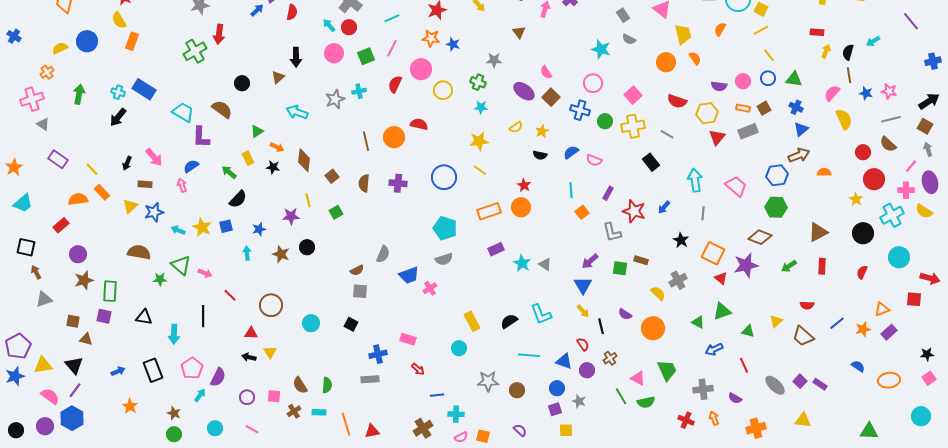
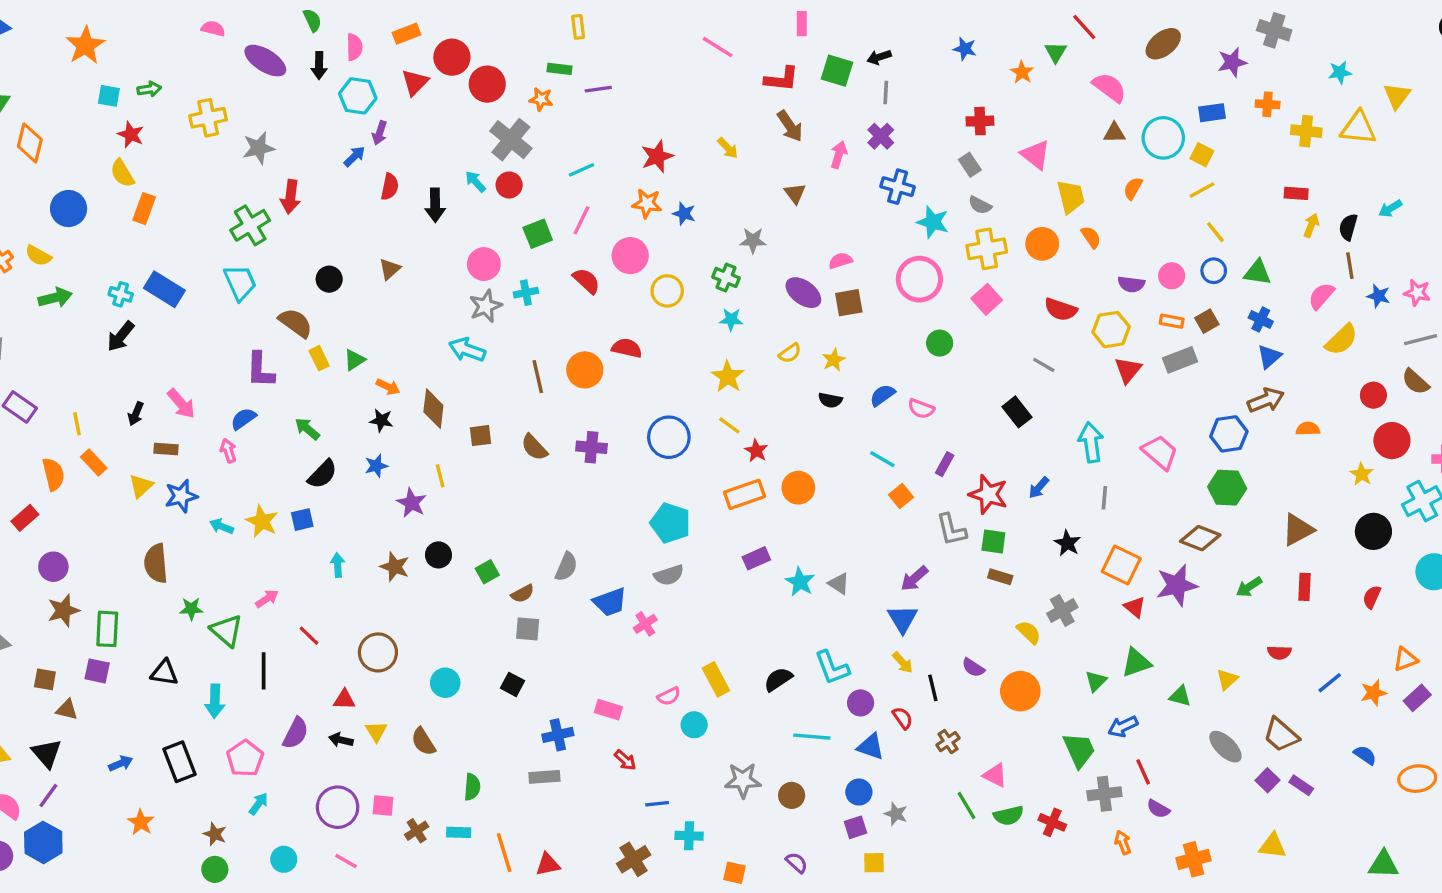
red semicircle: (292, 12) -> (390, 187), moved
yellow semicircle: (60, 48) -> (38, 256), moved, turned -126
pink circle: (334, 53) -> (484, 264), moved
black arrow: (296, 57) -> (435, 205), moved
pink semicircle: (546, 72) -> (840, 261), turned 104
pink circle: (593, 83) -> (919, 279), size x1.4
red semicircle: (395, 84) -> (586, 281), turned 108
green arrow: (79, 94) -> (55, 298), turned 66
brown square: (551, 97) -> (849, 303), turned 36
blue cross: (580, 110) -> (898, 187), moved
cyan trapezoid: (183, 112) -> (240, 283), moved, turned 35
cyan arrow: (297, 112) -> (467, 350), moved
yellow semicircle: (844, 119) -> (1341, 340), turned 70
yellow cross: (633, 126) -> (987, 249), moved
yellow star: (479, 141) -> (728, 377), turned -30
yellow rectangle: (248, 158) -> (319, 358), moved
yellow line: (92, 169) -> (77, 424), turned 32
brown square: (332, 176) -> (481, 436), turned 32
brown semicircle: (364, 183) -> (534, 447), turned -48
red star: (524, 185) -> (756, 451), moved
cyan line: (571, 190) -> (882, 459), turned -56
orange semicircle: (78, 199) -> (53, 474), turned 84
green square: (336, 212) -> (487, 572), moved
purple star: (291, 216) -> (412, 503), turned 30
blue star: (259, 229) -> (376, 466), moved
brown semicircle: (139, 252) -> (156, 563), turned -105
green triangle: (181, 265) -> (227, 631), moved
green square: (620, 268) -> (993, 541), moved
pink arrow: (205, 273) -> (267, 599), turned -56
green triangle: (698, 322) -> (1096, 681), turned 48
brown trapezoid: (803, 336) -> (1281, 735), moved
red line: (744, 365) -> (1143, 772), moved
purple circle: (587, 370) -> (861, 703), moved
green trapezoid: (667, 370) -> (1079, 750), moved
purple semicircle: (218, 377) -> (296, 733), moved
brown semicircle: (300, 385) -> (423, 742), moved
gray ellipse: (775, 385) -> (1225, 747), moved
purple circle: (247, 397) -> (338, 807), size x1.6
red cross: (686, 420) -> (1052, 822), moved
pink semicircle: (461, 437) -> (669, 696), moved

